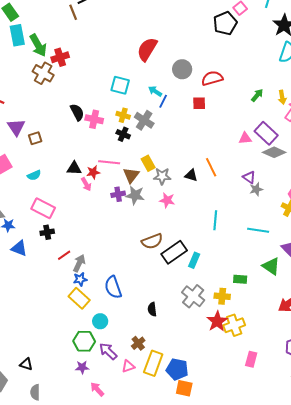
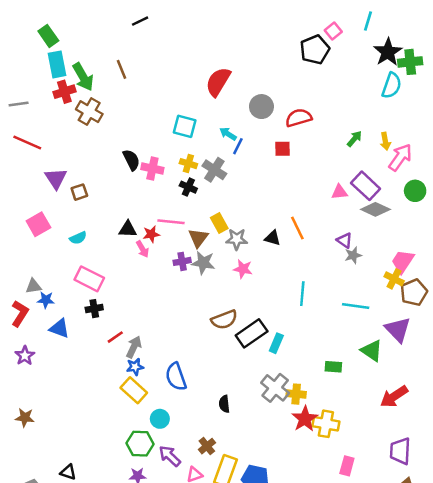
brown line: (73, 12) -> (121, 69), moved
red cross: (60, 57) -> (64, 92), moved
yellow cross: (222, 296) -> (296, 394), moved
yellow cross: (234, 325) -> (326, 424), turned 30

